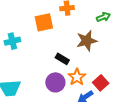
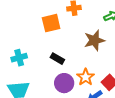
cyan cross: (12, 41) -> (19, 58), moved
black rectangle: (62, 59) -> (57, 59), moved

